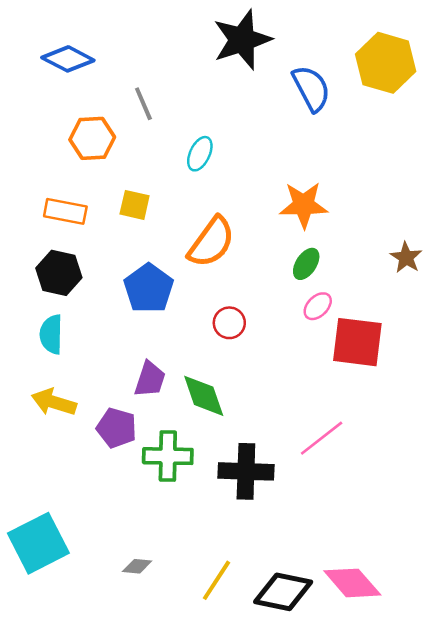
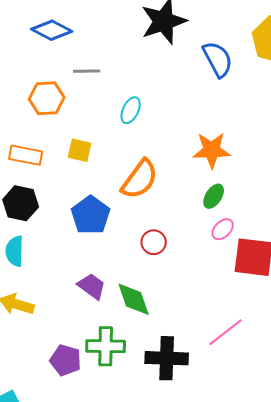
blue diamond: (68, 59) -> (52, 30), moved
gray line: (143, 104) -> (87, 71), turned -68
purple trapezoid: (150, 379) -> (92, 286), turned -72
purple pentagon: (117, 428) -> (66, 360), moved

